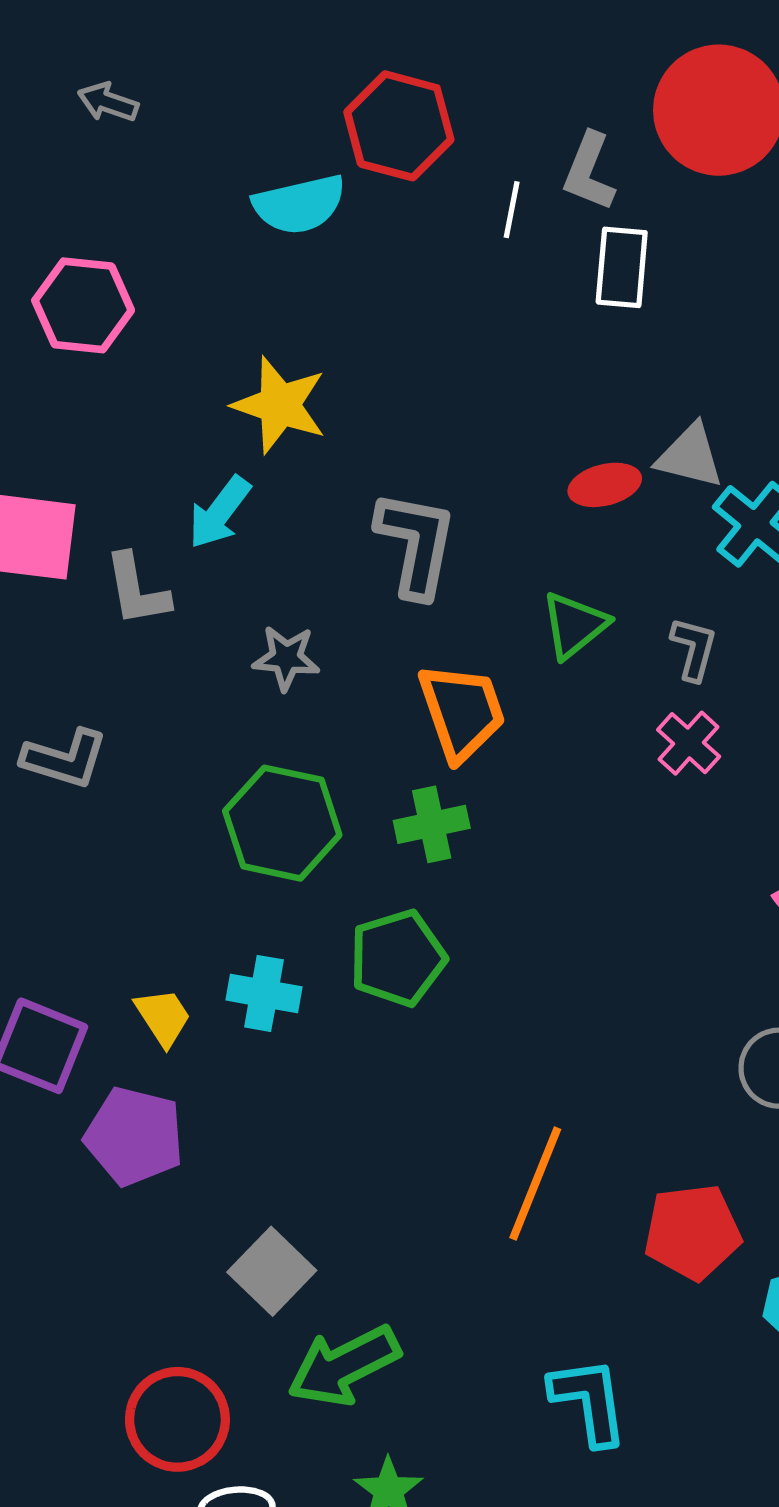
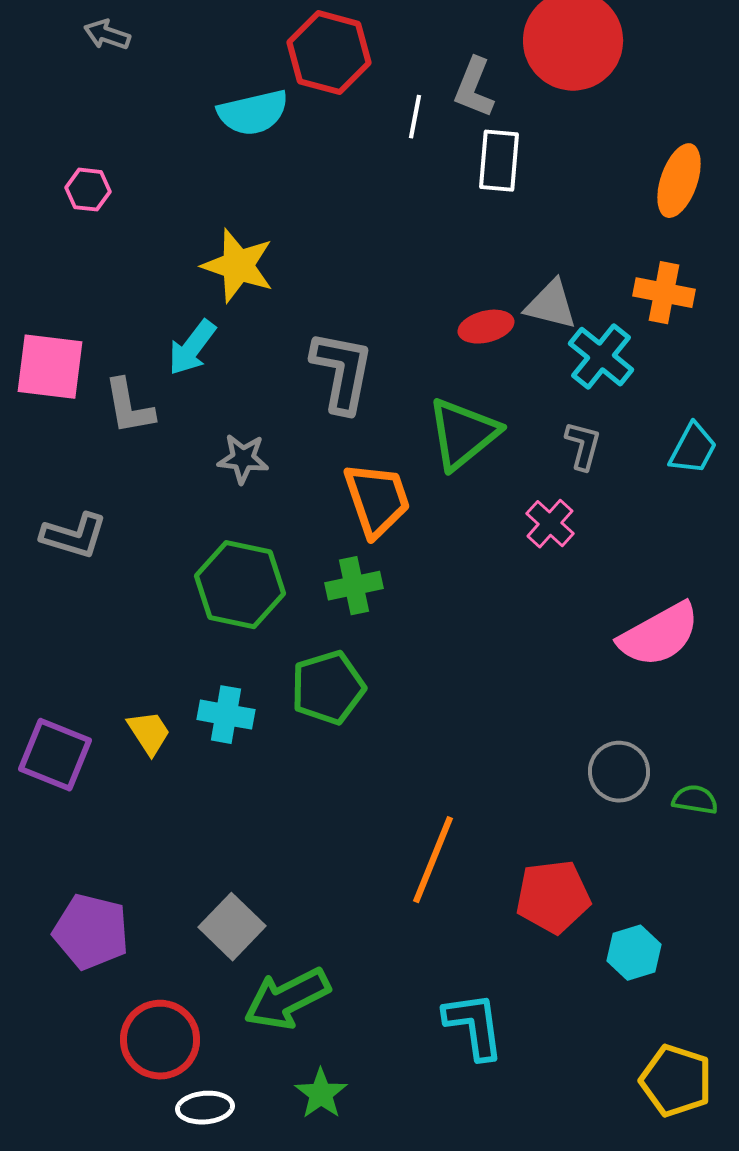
pink hexagon: (83, 305) -> (88, 190), size x0.6
green triangle: (575, 625) -> (463, 434), size x1.4
gray L-shape: (694, 649) -> (583, 446), moved
purple pentagon: (134, 1136) -> (91, 932), moved

